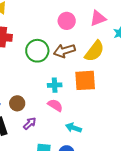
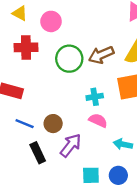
pink circle: (67, 21) -> (51, 21), moved
purple arrow: (30, 123) -> (71, 145), size x1.5

